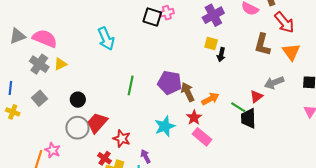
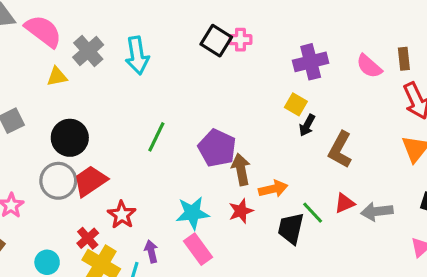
brown L-shape: (262, 45) -> (340, 150), moved
gray cross: (39, 64) -> (88, 51), moved
gray arrow: (274, 83) -> (377, 211), moved
black circle: (78, 100) -> (70, 138), size x1.5
black trapezoid: (248, 118) -> (291, 228), moved
pink rectangle: (202, 137) -> (198, 249), moved

